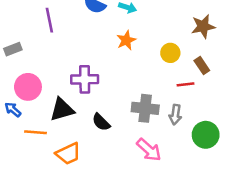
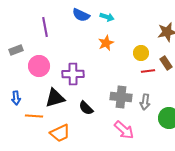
red line: (185, 84) -> (148, 71), moved
pink circle: (28, 87) -> (39, 66), moved
blue arrow: (13, 110) -> (16, 98), turned -136

